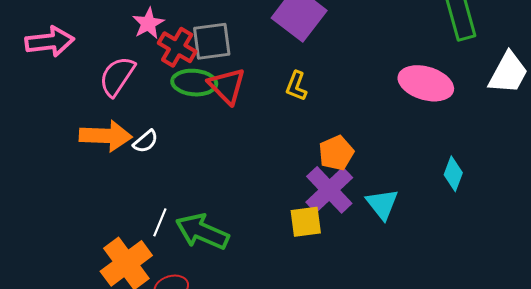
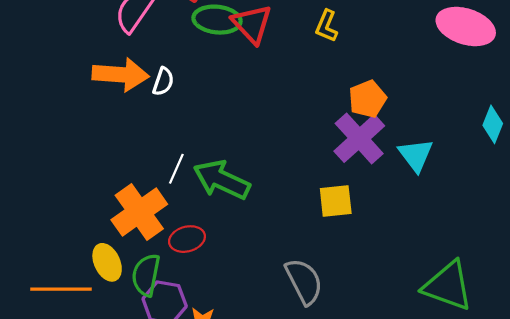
white semicircle: (146, 141) -> (163, 82), turned -32
yellow square: (306, 222) -> (336, 201), moved

